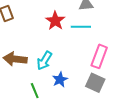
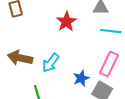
cyan line: (81, 27) -> (111, 31), moved
blue star: (60, 80) -> (81, 78), moved

